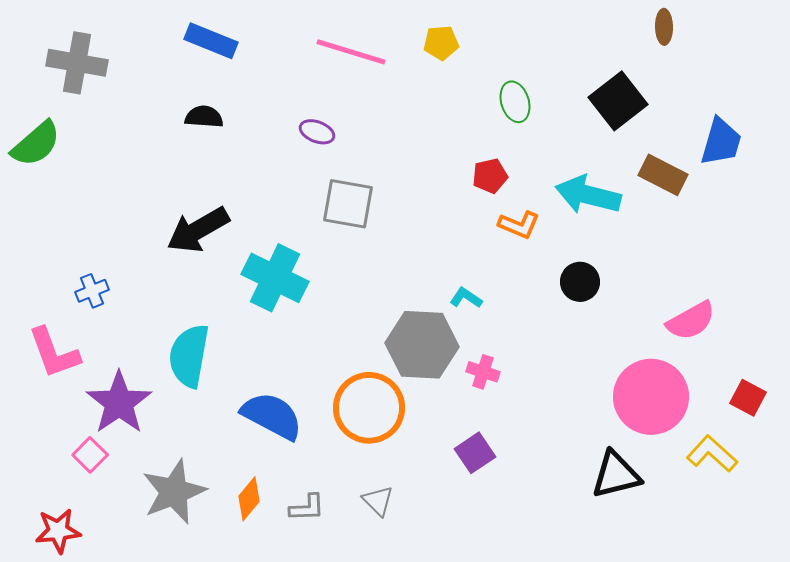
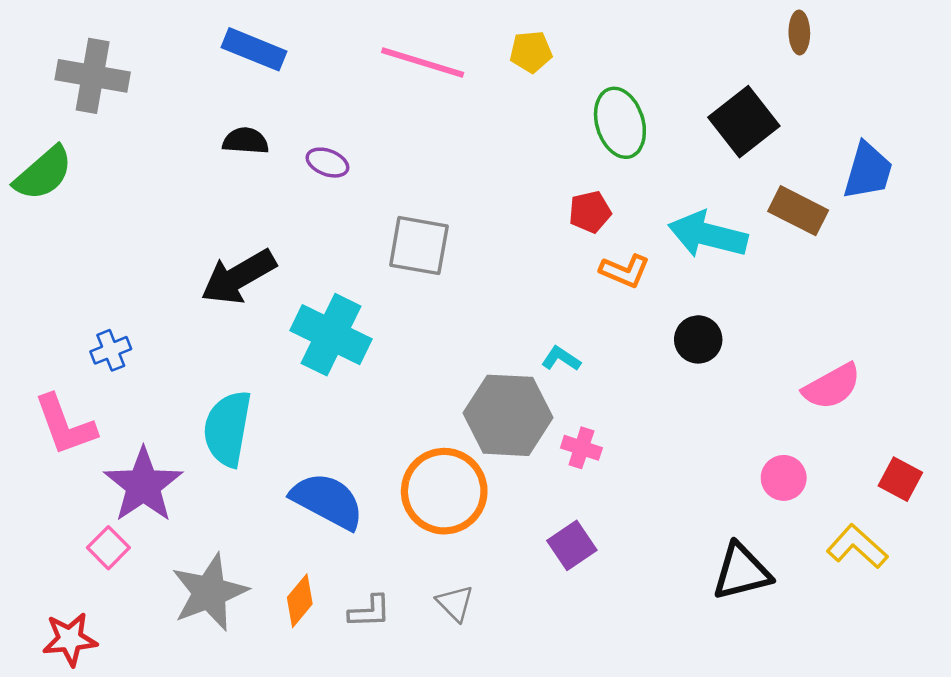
green ellipse: (515, 102) -> (620, 123), size x1.4
purple ellipse: (317, 132) -> (327, 163), moved
pink circle: (651, 397) -> (784, 478), size x0.5

